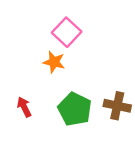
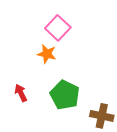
brown cross: (117, 106) -> (102, 116), moved

